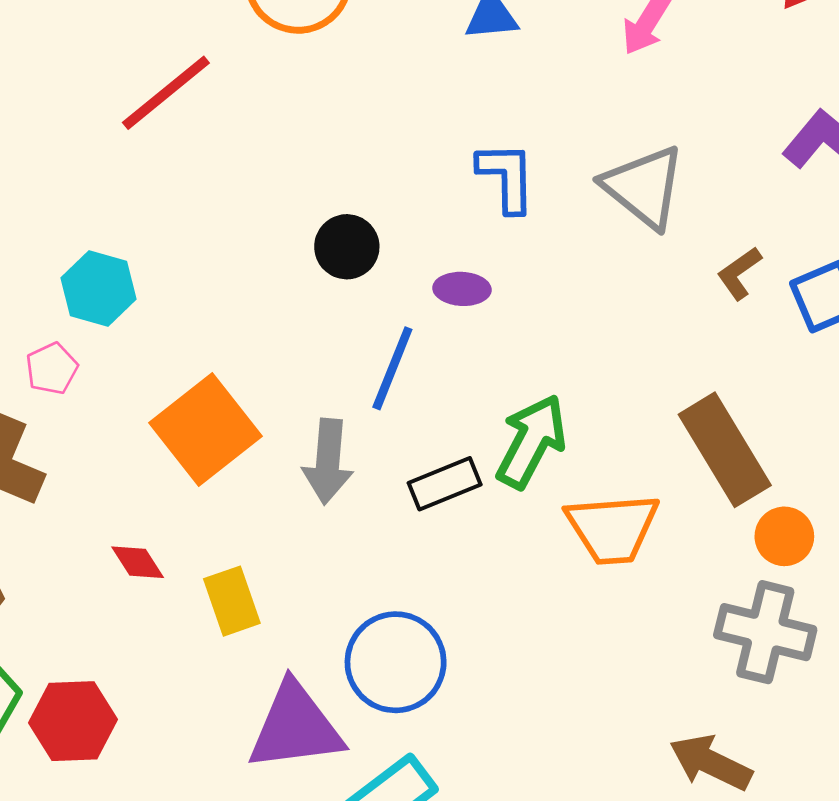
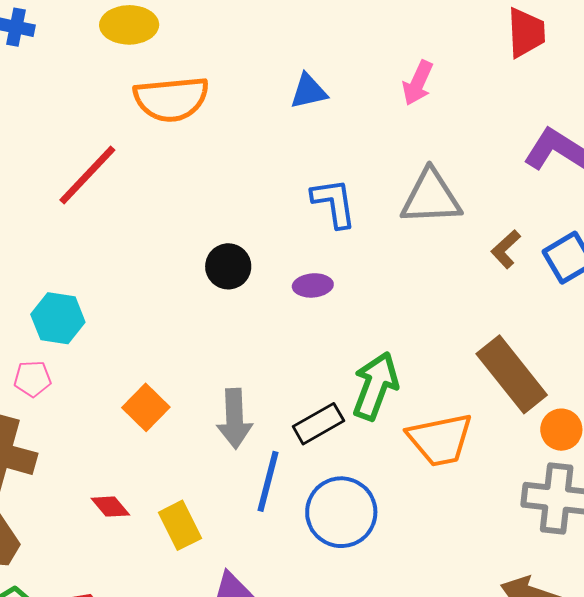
gray triangle: (644, 187) -> (431, 197), turned -34
blue line: (392, 368) -> (268, 481), moved
pink pentagon: (52, 369) -> (32, 379), turned 30
orange square: (205, 430) -> (146, 407), size x0.6
blue circle: (396, 662) -> (341, 512), moved

